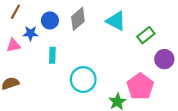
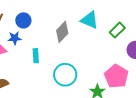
gray diamond: (78, 19) -> (62, 32), moved
blue circle: (50, 20) -> (23, 20), moved

